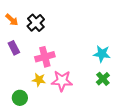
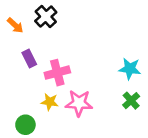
black cross: (36, 23) -> (46, 17), moved
purple rectangle: (14, 48) -> (29, 59), moved

